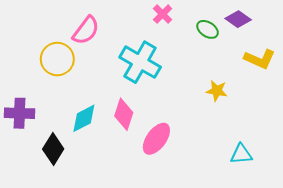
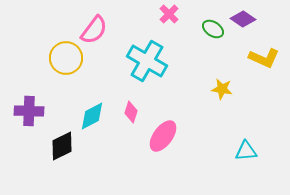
pink diamond: (124, 114) -> (131, 112), size x0.7
black diamond: (53, 149) -> (62, 146), turned 32

